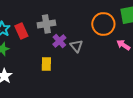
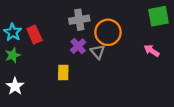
gray cross: (46, 24) -> (79, 20), moved
orange circle: (103, 24) -> (108, 32), moved

